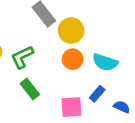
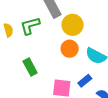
green L-shape: (22, 57) -> (30, 26), moved

